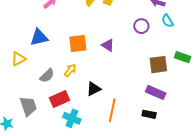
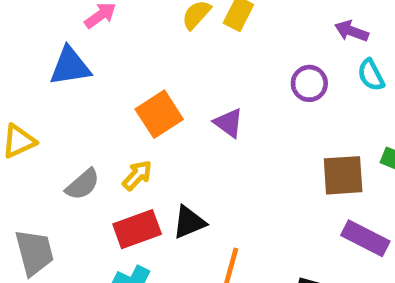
blue triangle: (39, 37) -> (70, 66), moved
orange square: (78, 43) -> (159, 114), turned -30
purple rectangle: (156, 92) -> (365, 238), moved
red rectangle: (59, 99) -> (137, 229), moved

